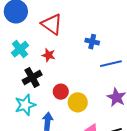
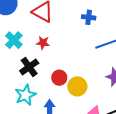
blue cross: (92, 42) -> (89, 17), moved

